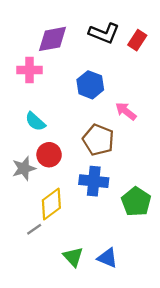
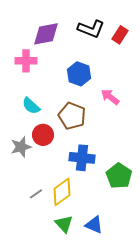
brown pentagon: (98, 140) -> (72, 116), moved
yellow diamond: (51, 204) -> (62, 192), moved
gray line: (34, 229) -> (36, 194), moved

